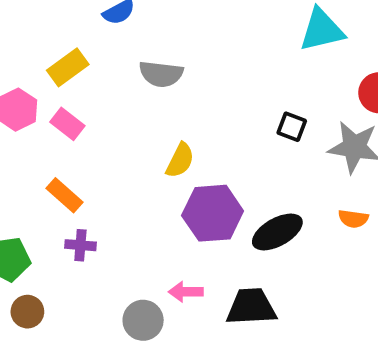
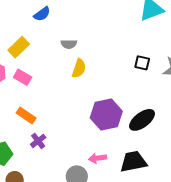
gray semicircle: (161, 74) -> (69, 44), size x0.7
yellow semicircle: (180, 160) -> (79, 68), moved
purple cross: (80, 245) -> (38, 141), turned -35

